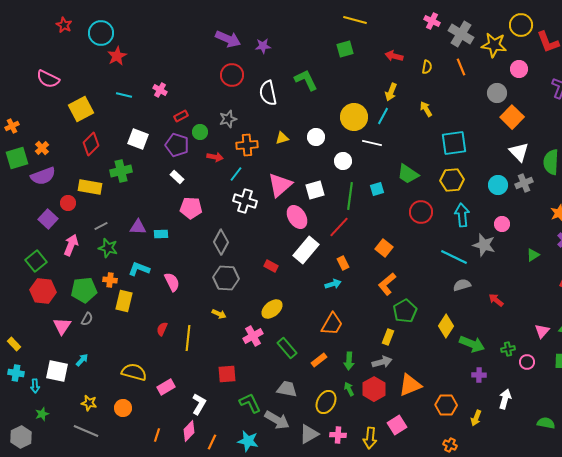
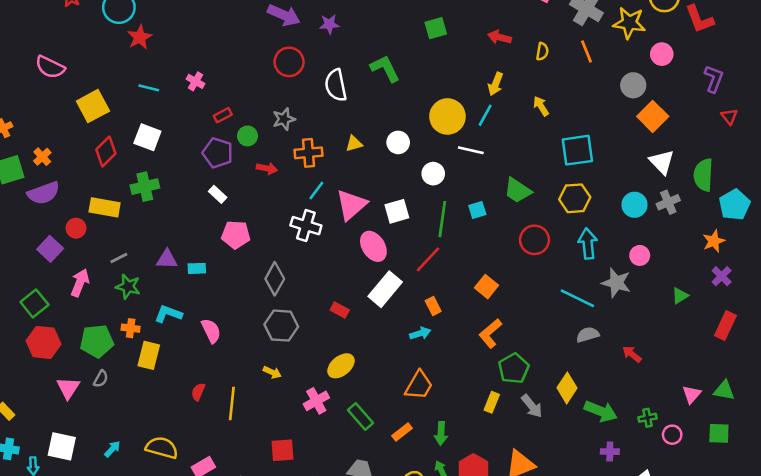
white square: (138, 139) -> (147, 137), moved
cyan line: (236, 174) -> (316, 190), moved
cyan arrow: (82, 360) -> (112, 449), moved
gray arrow: (382, 362) -> (532, 406), moved, turned 66

